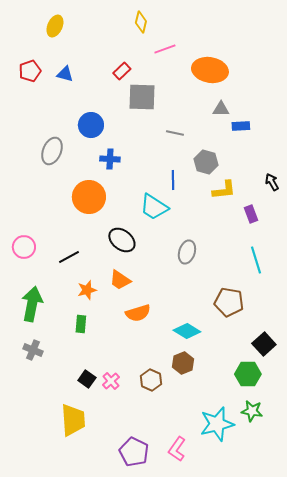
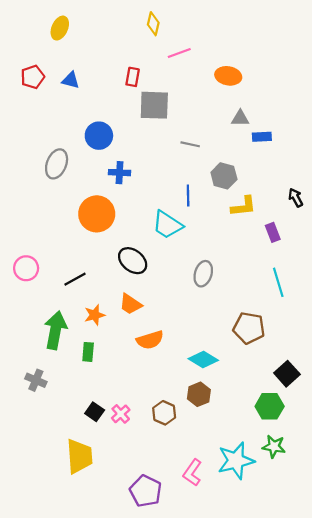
orange ellipse: (210, 70) -> (228, 76), size x0.7
red rectangle: (122, 71) -> (133, 77), turned -36
green arrow: (32, 304) -> (55, 330), moved
pink L-shape: (177, 449) -> (192, 473), moved

